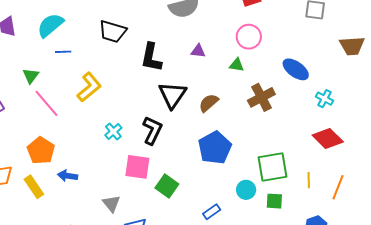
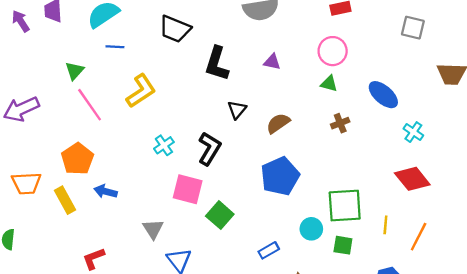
green triangle: (237, 65) -> (329, 84), moved
black triangle: (172, 95) -> (237, 110), size x0.6
brown cross: (261, 97) -> (340, 123), size x0.6

